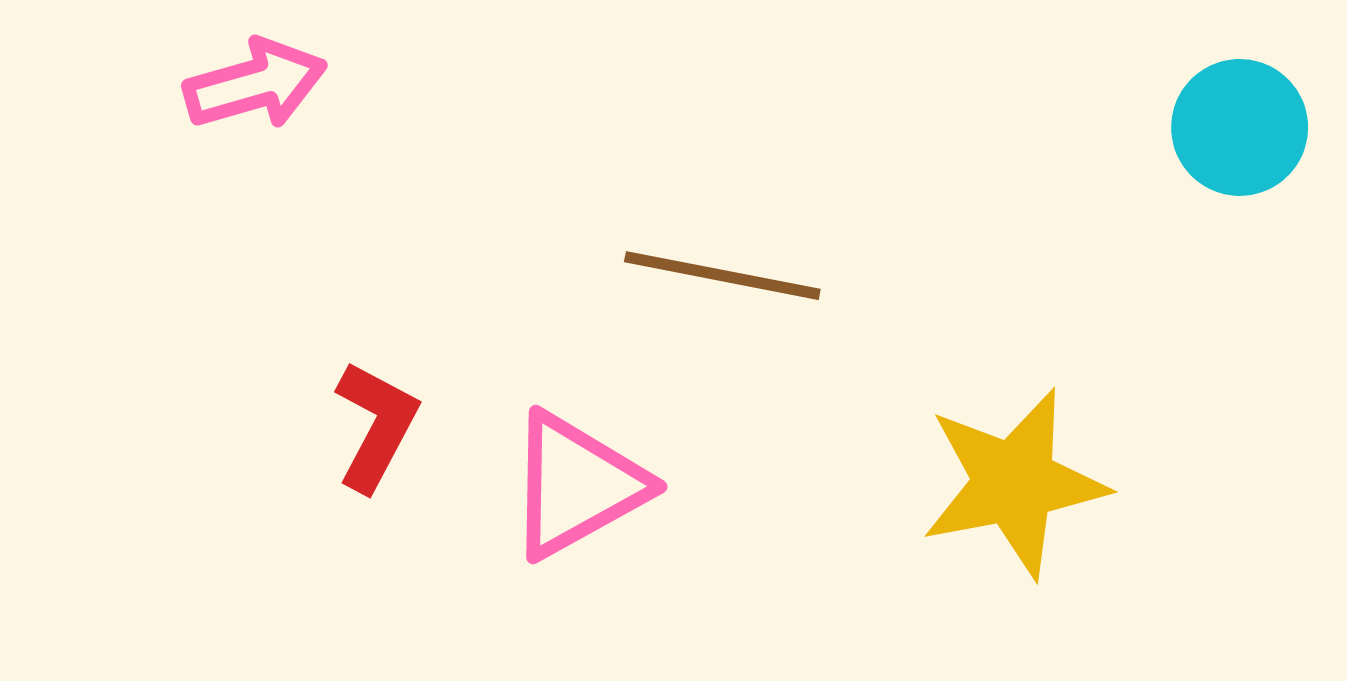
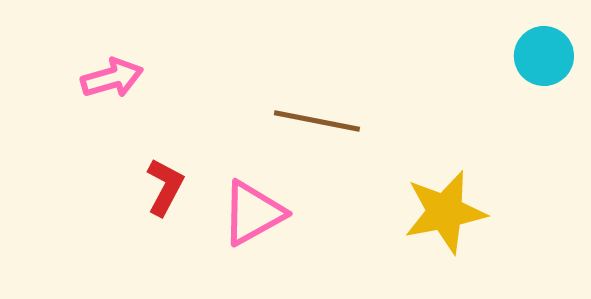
pink arrow: (255, 84) -> (112, 78), moved

